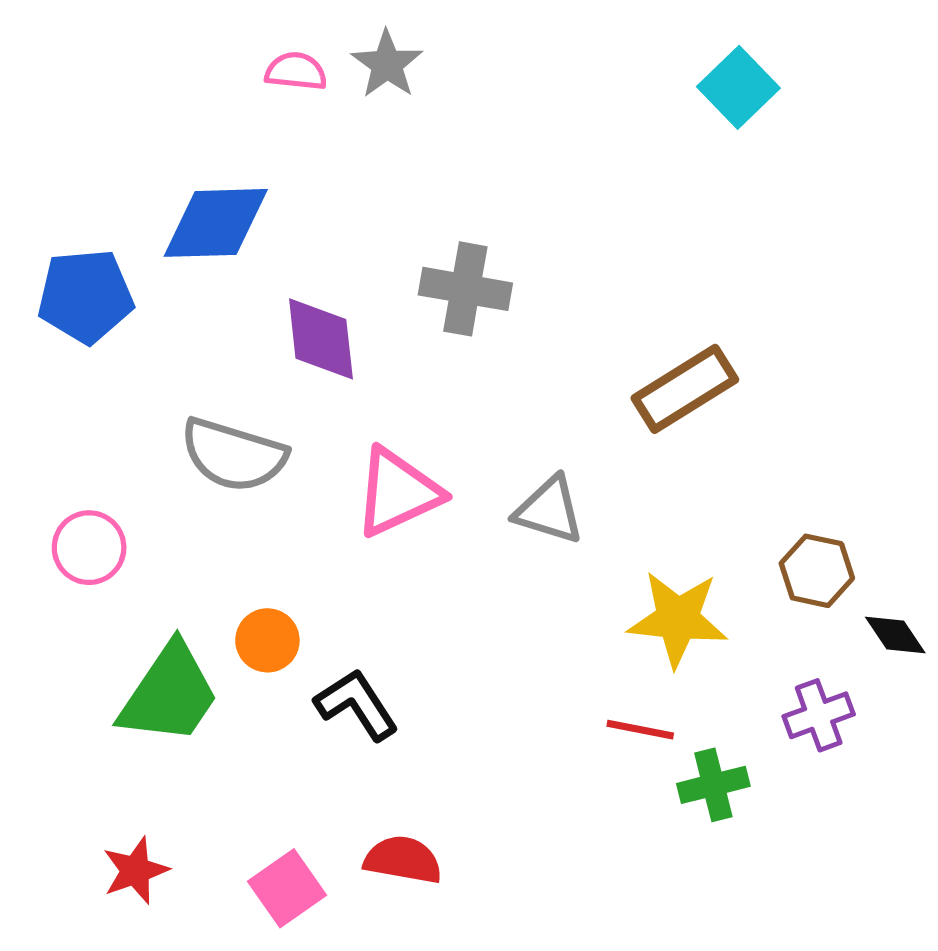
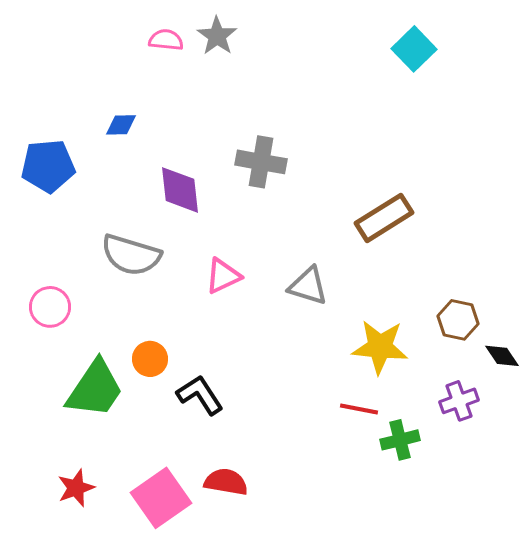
blue diamond: (216, 223) -> (121, 125), size x0.5
pink triangle: (398, 492) -> (223, 276), size x0.7
pink square: (287, 888) -> (161, 498), size x1.4

